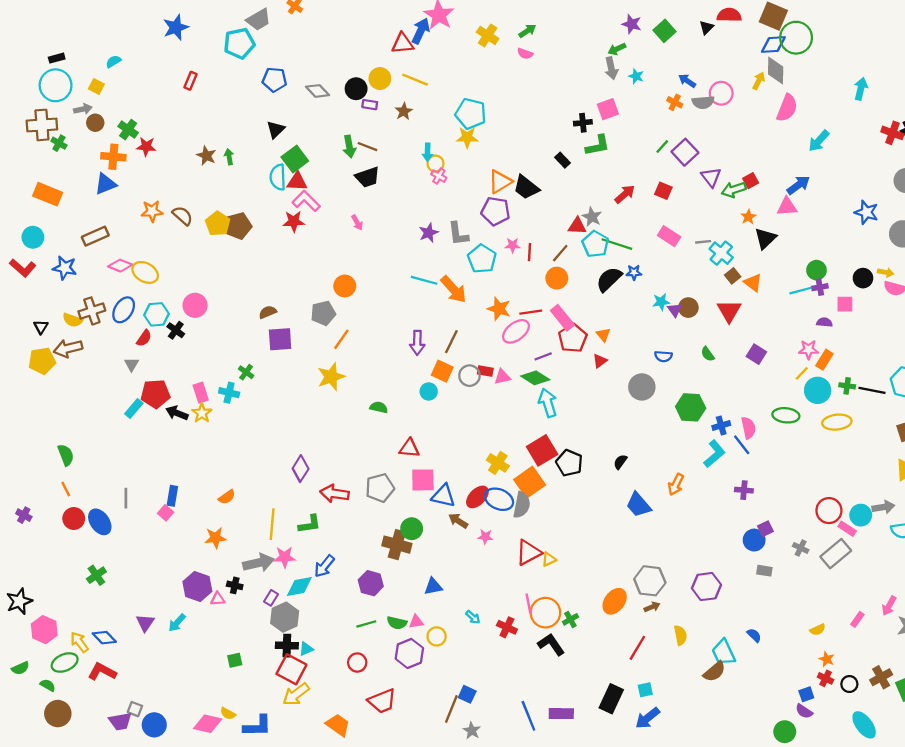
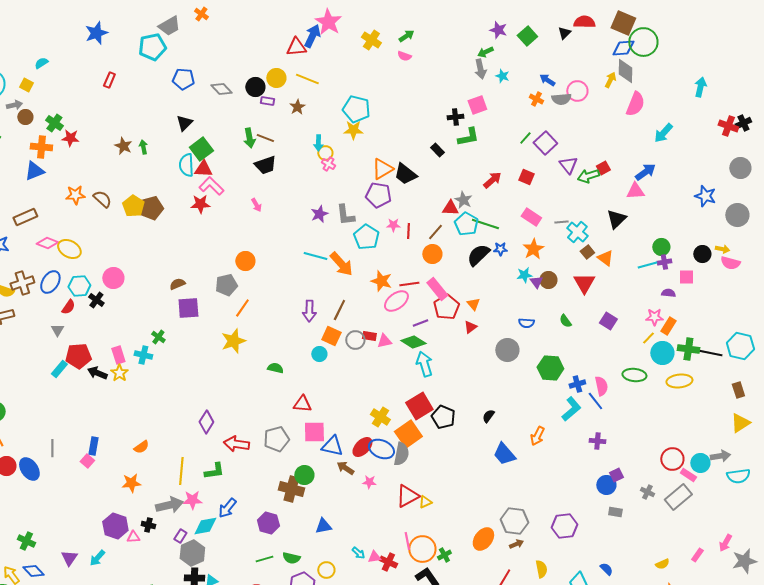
orange star: (748, 217) -> (533, 249), moved, size x1.5
green cross: (847, 386) -> (688, 349), size x1.5
green cross: (96, 575) -> (26, 541), moved, turned -30
pink triangle: (416, 622) -> (374, 557), moved

